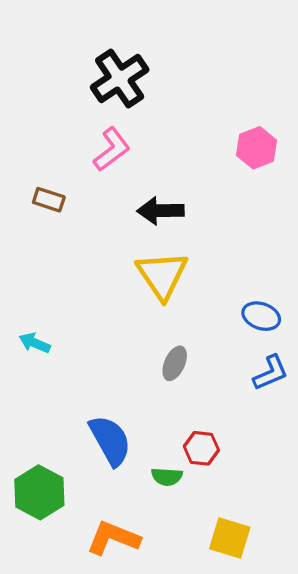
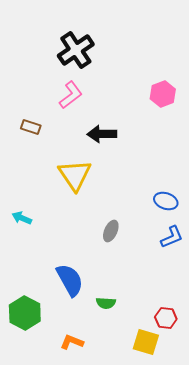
yellow triangle: (162, 275) -> (75, 175), moved
red hexagon: (201, 448) -> (166, 318), moved
orange L-shape: (113, 538) -> (72, 342), size x0.7

